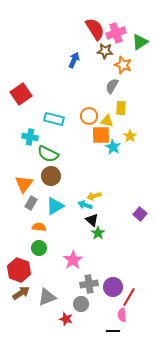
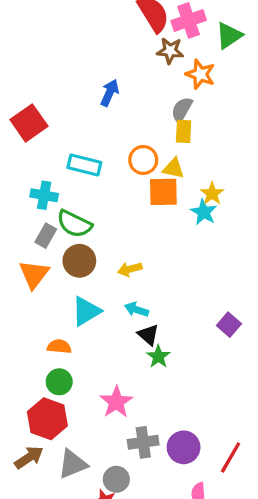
blue arrow: (74, 60) -> (110, 93), moved
yellow rectangle: (121, 108) -> (184, 131), moved
cyan star: (113, 147) -> (204, 212), moved
yellow arrow: (94, 196) -> (130, 269), moved
gray rectangle: (31, 203) -> (46, 236), moved
red hexagon: (19, 270) -> (47, 419), moved
red line: (129, 297) -> (231, 457), moved
gray circle: (81, 304) -> (116, 479), moved

